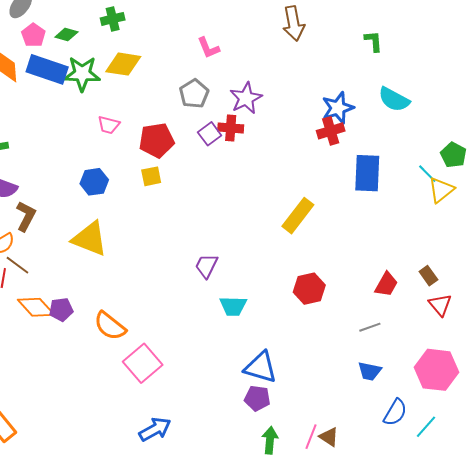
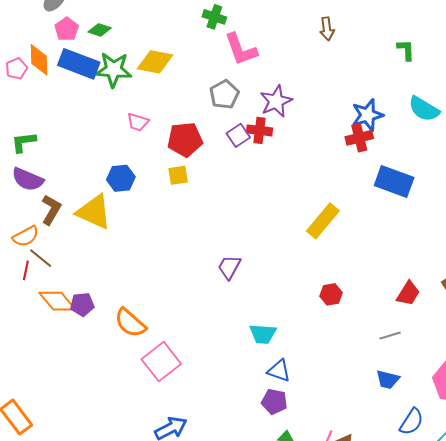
green cross: (113, 19) -> (214, 17), moved, turned 30
brown arrow: (294, 24) -> (327, 29), size x0.7
pink L-shape: (208, 48) -> (241, 49), size x1.5
blue rectangle: (367, 173) -> (394, 182), turned -75
yellow triangle: (90, 239) -> (94, 212), moved
red hexagon: (309, 289) -> (331, 294), size x0.7
cyan trapezoid: (233, 306) -> (263, 334), moved
blue triangle: (261, 367) -> (279, 371), size x0.7

